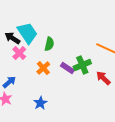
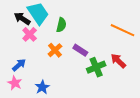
green cross: (82, 65) -> (96, 67), moved
blue star: (40, 103) -> (42, 87), moved

